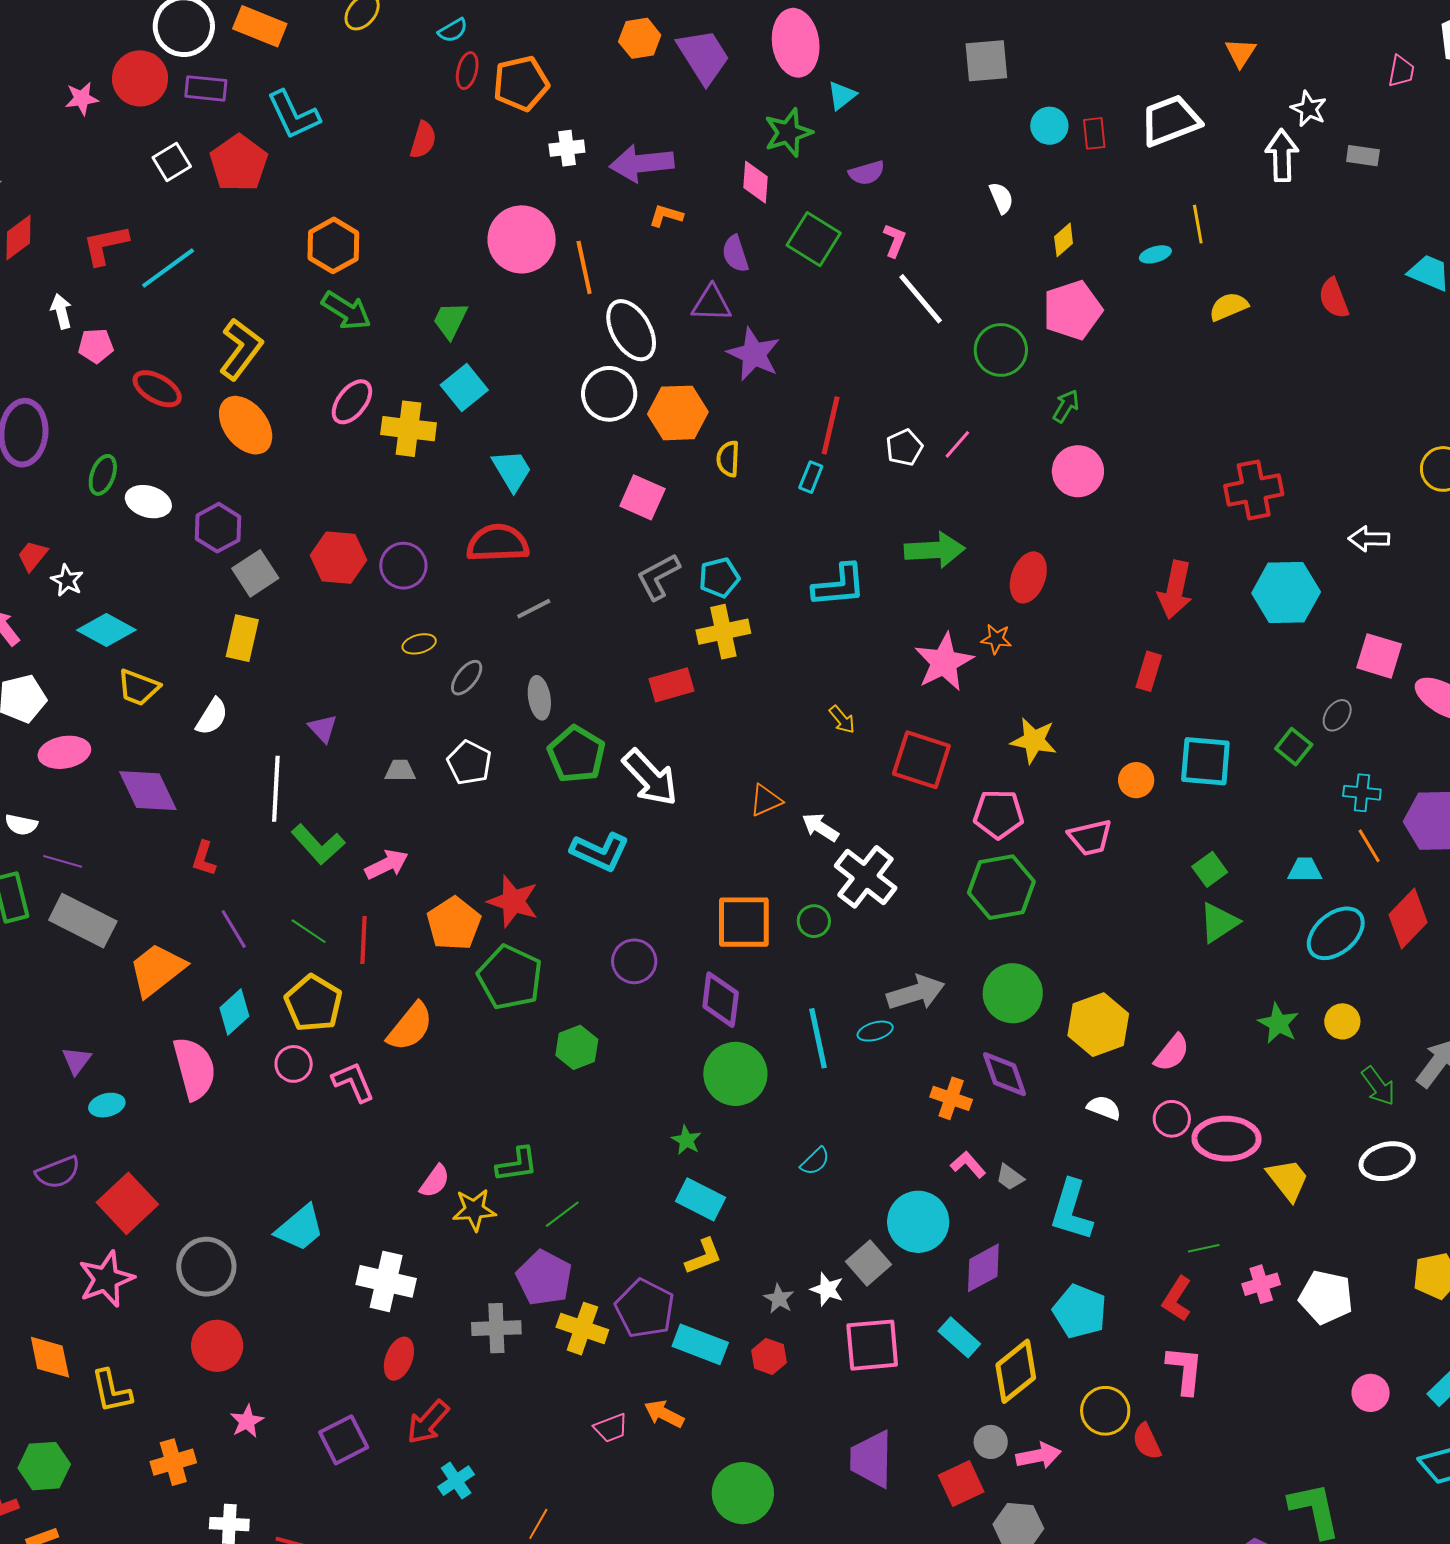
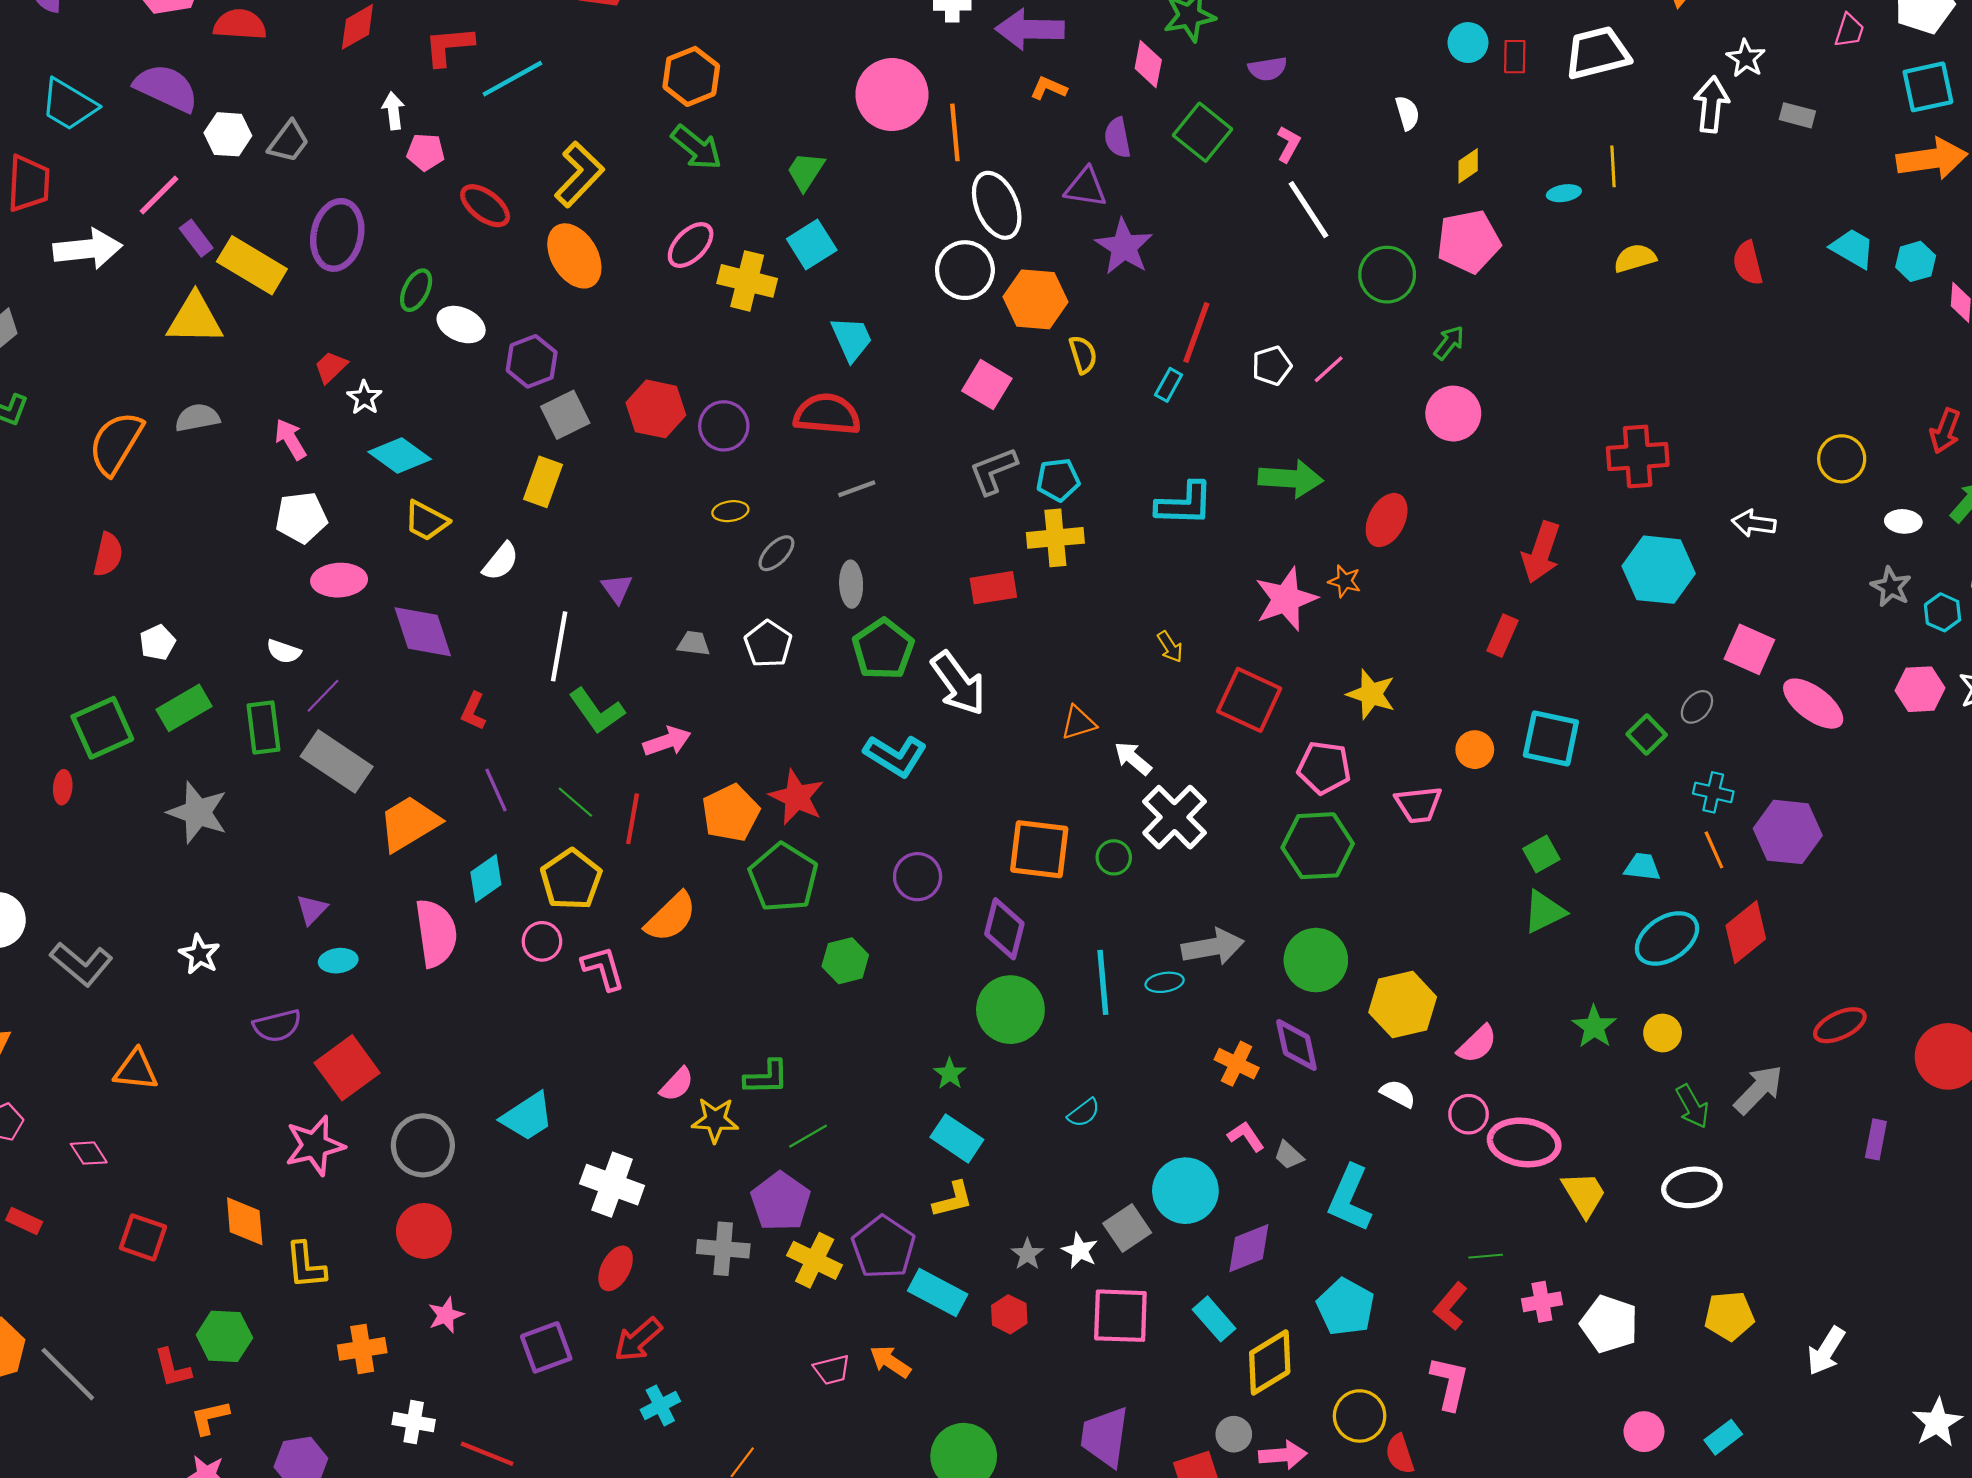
yellow semicircle: (728, 459) -> (1083, 355), turned 153
purple line: (63, 861) -> (323, 696), turned -69

